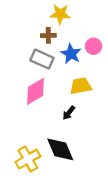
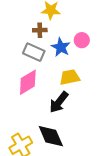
black arrow: (69, 113) -> (59, 102), size x1.6

